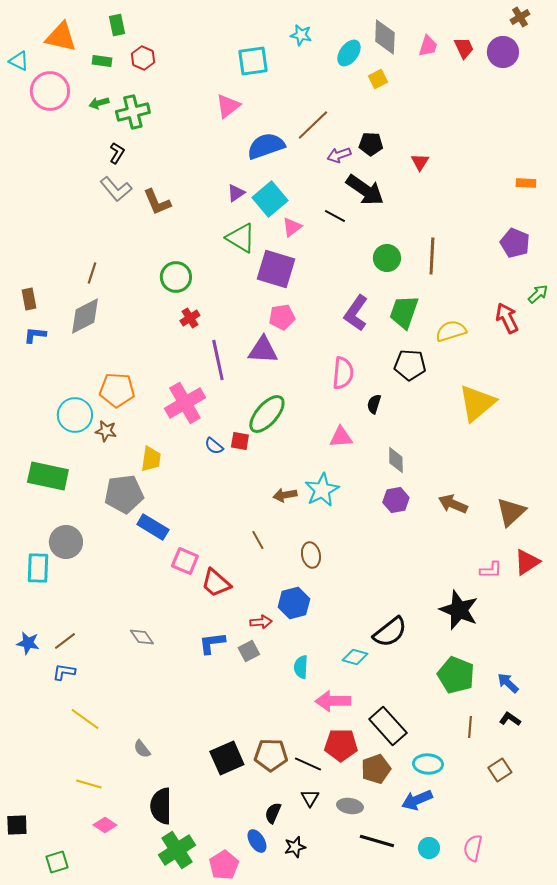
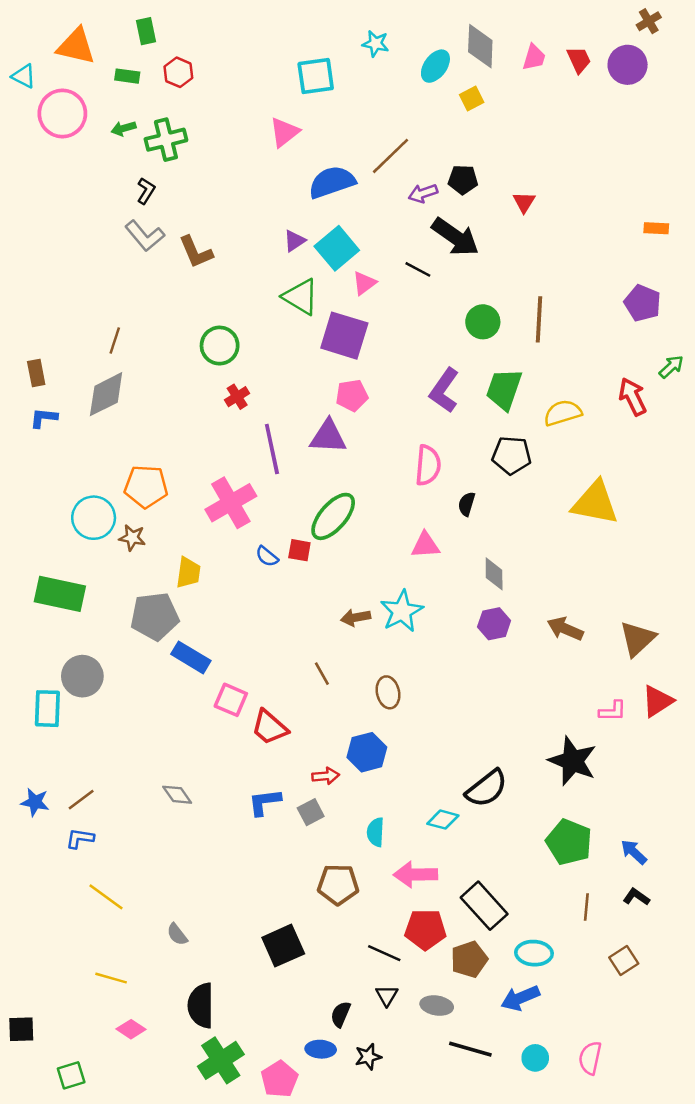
yellow triangle: (477, 403) -> (595, 503), turned 51
brown pentagon: (271, 755) -> (338, 884), moved
blue ellipse: (257, 841) -> (321, 1049), turned -55

